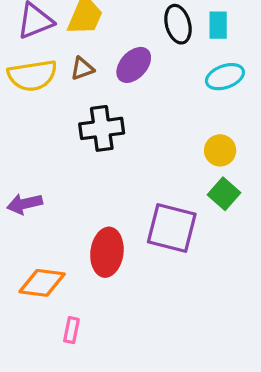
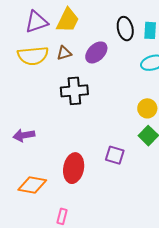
purple square: (172, 228) -> (115, 155), size x0.6
pink rectangle: (71, 330) -> (62, 216), moved

